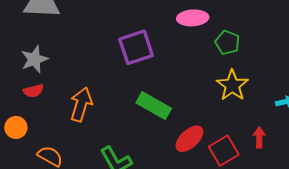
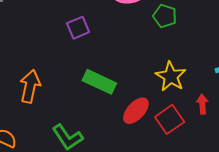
purple square: (136, 47) -> (78, 28), size x0.7
yellow star: (232, 85) -> (171, 76), moved

